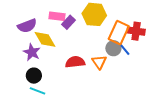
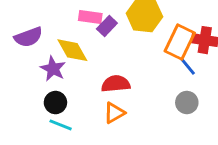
purple semicircle: (27, 26) -> (28, 37), moved
gray circle: (113, 48) -> (187, 102), moved
orange triangle: (99, 62) -> (114, 113), moved, turned 35

